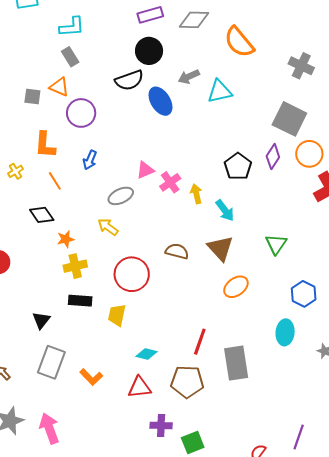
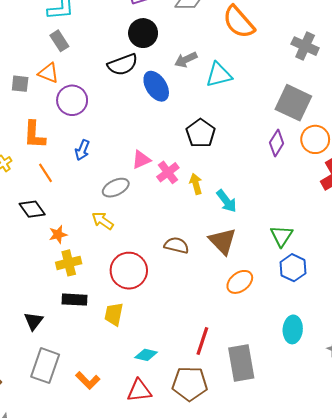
black pentagon: (238, 166) -> (201, 133), moved
blue hexagon: (304, 294) -> (293, 268), moved

